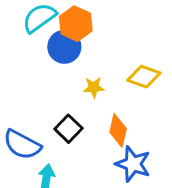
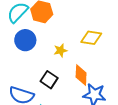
blue circle: (64, 47) -> (25, 40), moved

